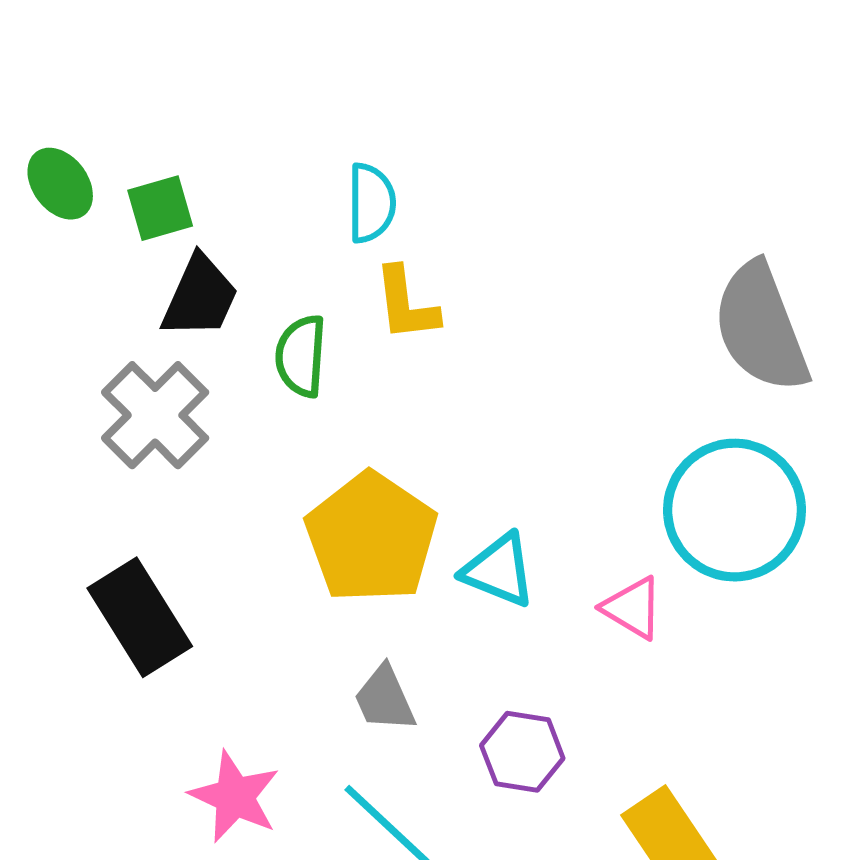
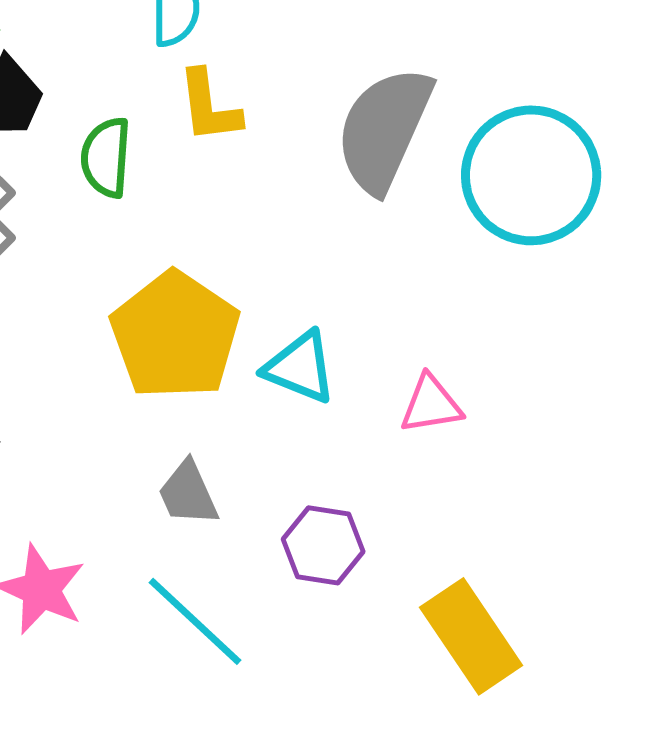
gray semicircle: (761, 327) -> (384, 129), moved, turned 45
cyan circle: (734, 510) -> (531, 175), moved
pink triangle: (632, 608) -> (431, 404), turned -40

